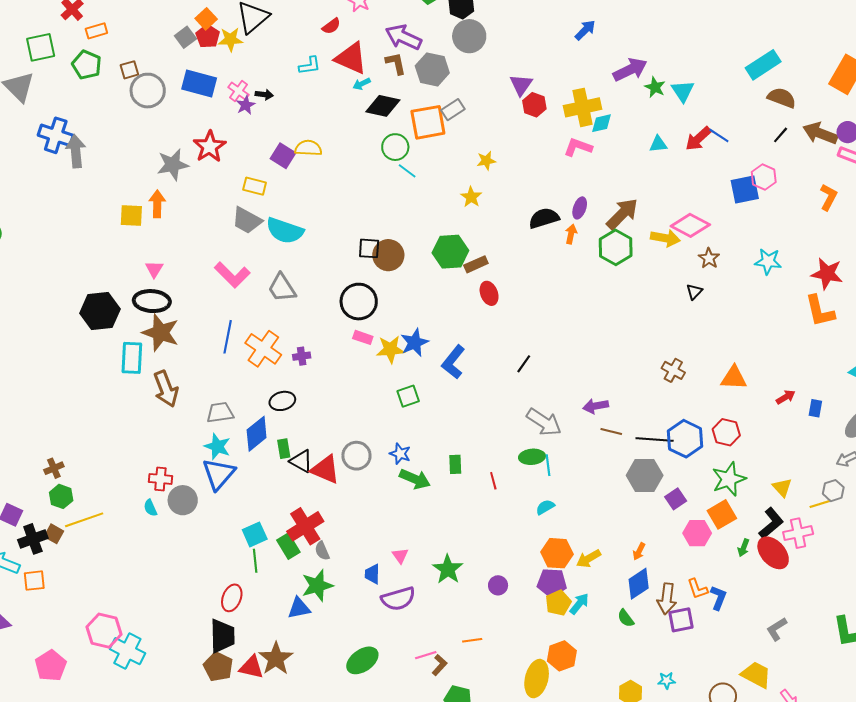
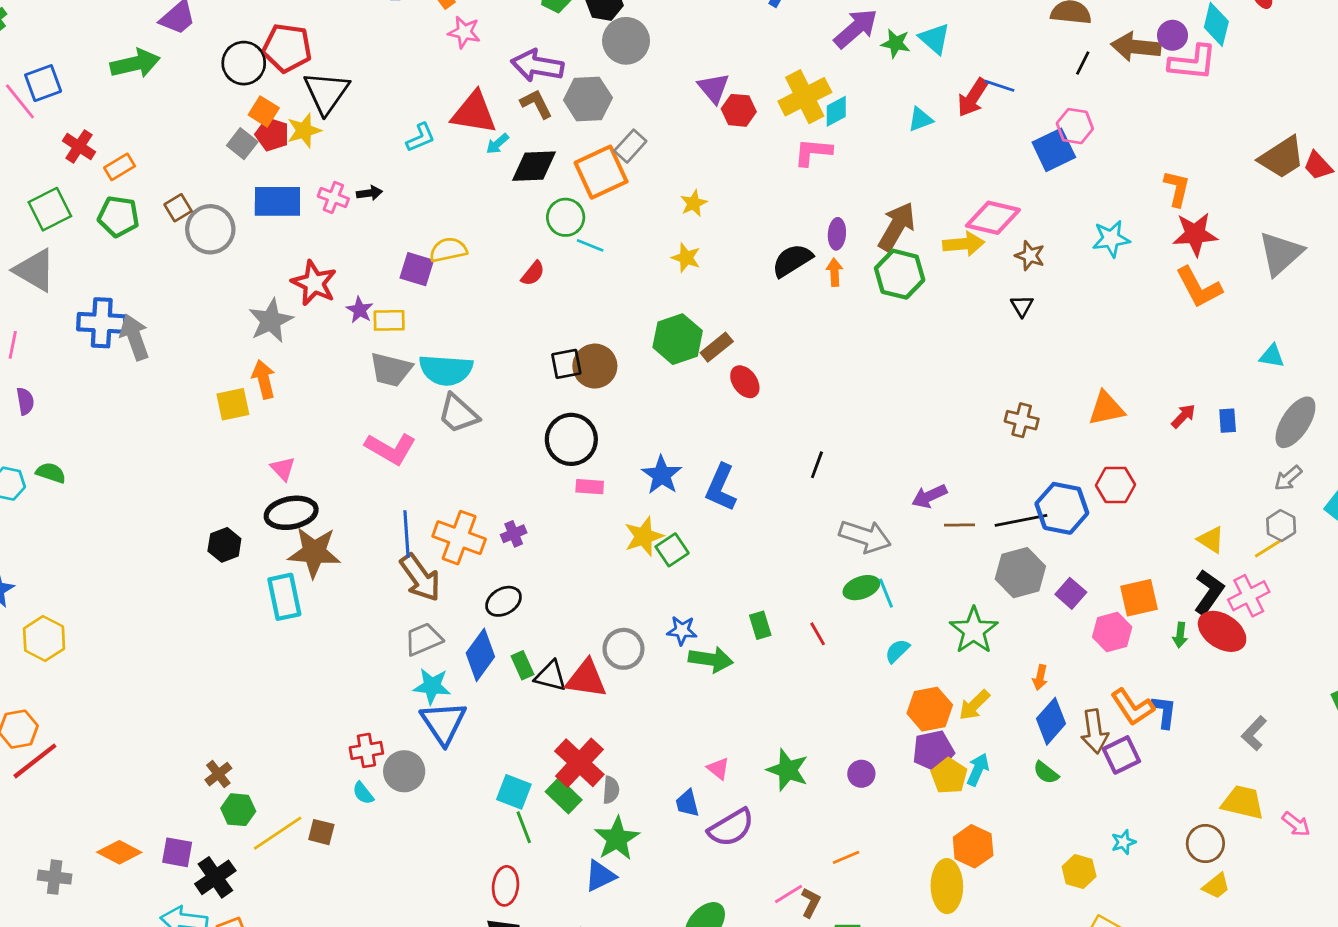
red semicircle: (331, 26) -> (533, 273), moved
purple star: (246, 105) -> (360, 310), moved
orange L-shape: (829, 197) -> (1177, 188), moved
gray trapezoid: (282, 288) -> (458, 414), moved
black hexagon: (100, 311) -> (224, 545), size x0.6
yellow star: (390, 349) -> (644, 536), moved
brown arrow: (166, 389) -> (420, 578), moved
green star: (729, 479) -> (974, 630), moved
orange square: (722, 514) -> (1139, 598), turned 32
brown square: (54, 534) -> (321, 832), moved
cyan square: (255, 534) -> (514, 792), turned -30
gray semicircle: (322, 551) -> (611, 790), turned -138
orange L-shape: (697, 589) -> (1132, 707), size x1.4

